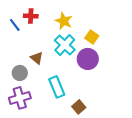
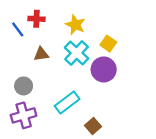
brown triangle: (37, 58) -> (41, 54), moved, turned -48
cyan rectangle: (57, 87) -> (67, 102), turned 75

